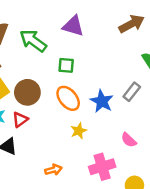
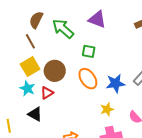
blue star: (102, 101) -> (115, 83), turned 30
yellow star: (79, 131) -> (107, 109), moved

